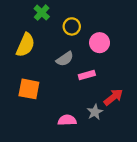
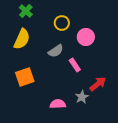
green cross: (42, 13) -> (26, 11), moved
pink rectangle: (87, 75) -> (75, 65), turned 72
orange square: (29, 89) -> (25, 77), turned -30

